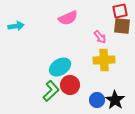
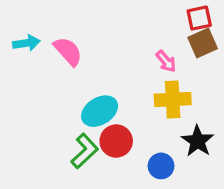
pink semicircle: (68, 18) -> (68, 51), moved, turned -108
brown square: (122, 26) -> (203, 43), turned -30
black star: (115, 100) -> (198, 141), moved

